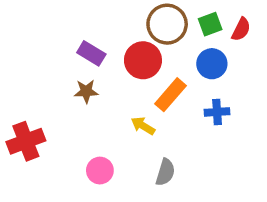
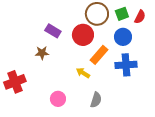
brown star: (86, 91) -> (42, 53), moved
blue cross: (217, 112) -> (126, 65), size x1.5

